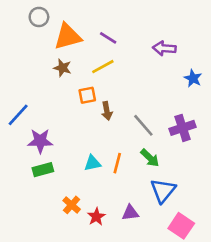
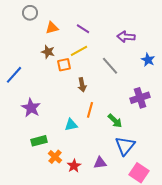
orange triangle: (68, 37) -> (52, 28), size x0.6
orange square: (87, 95) -> (64, 65), moved
blue line: (18, 115) -> (14, 75), moved
gray line: (143, 125) -> (110, 66), moved
purple star: (40, 141) -> (31, 108), turned 30
orange line: (117, 163) -> (90, 110), moved
green rectangle: (43, 170) -> (39, 141), moved

